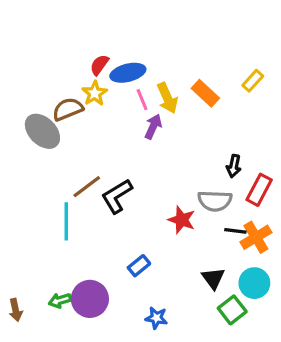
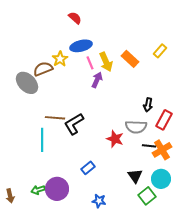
red semicircle: (99, 65) -> (75, 18), moved, turned 96
brown line: (87, 187) -> (55, 118), turned 42

